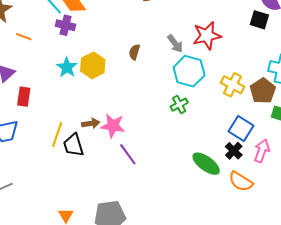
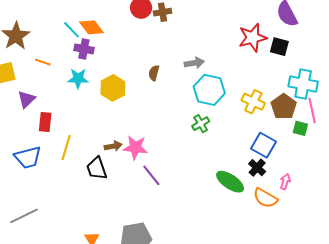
black square: (259, 20) -> (279, 47), moved
red star: (207, 36) -> (253, 38), moved
gray arrow: (175, 44) -> (194, 63), turned -60
cyan star: (67, 67) -> (78, 78), moved, turned -30
yellow line: (57, 135) -> (66, 148), moved
pink arrow: (262, 151) -> (285, 182), moved, size x0.7

